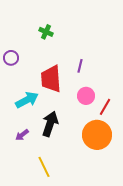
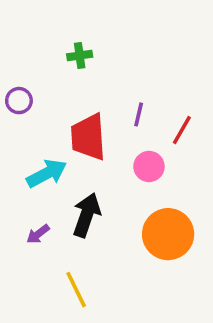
green cross: (46, 32) -> (80, 55), turned -32
red line: (105, 107) -> (182, 130), moved

